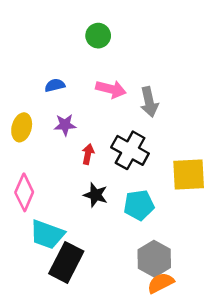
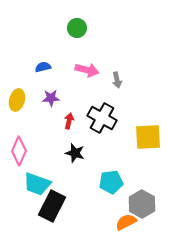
gray arrow: (149, 102) -> (117, 80), size x0.7
cyan pentagon: (139, 205) -> (111, 182), moved
gray hexagon: (154, 259) -> (142, 204), moved

